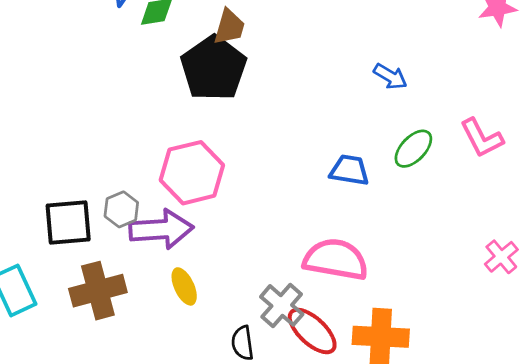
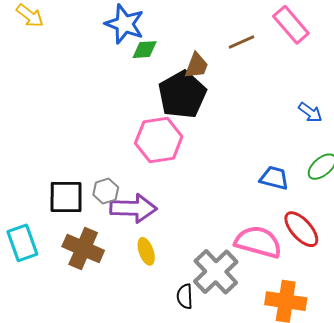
pink hexagon: (192, 173) -> (159, 140), moved
brown cross: (98, 291) -> (83, 248), turned 33
gray cross: (282, 305) -> (216, 272), size x1.4
red ellipse: (312, 331) -> (301, 229), moved

